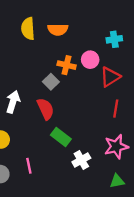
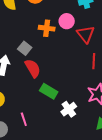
red triangle: (110, 77) -> (86, 34), turned -30
gray square: (51, 82) -> (25, 48), moved

